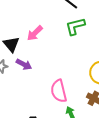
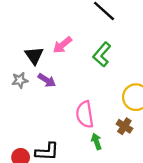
green L-shape: (75, 26) -> (102, 54), moved, turned -40

